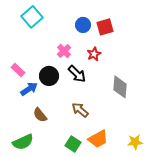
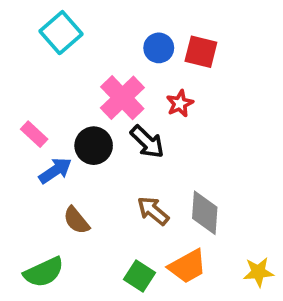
red square: (105, 27) -> (201, 52), turned 30
pink cross: (64, 51) -> (122, 98), size x1.6
gray diamond: (120, 87) -> (205, 213), moved

